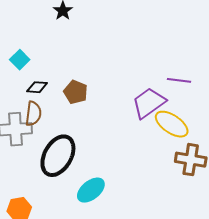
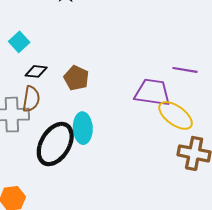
purple trapezoid: (149, 103) -> (152, 92), turned 42
cyan ellipse: (91, 190) -> (83, 128), moved, turned -56

